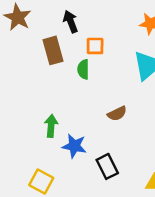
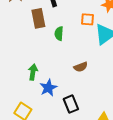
orange square: (95, 46) -> (87, 19), moved
blue star: (74, 146) -> (48, 88), turned 30

